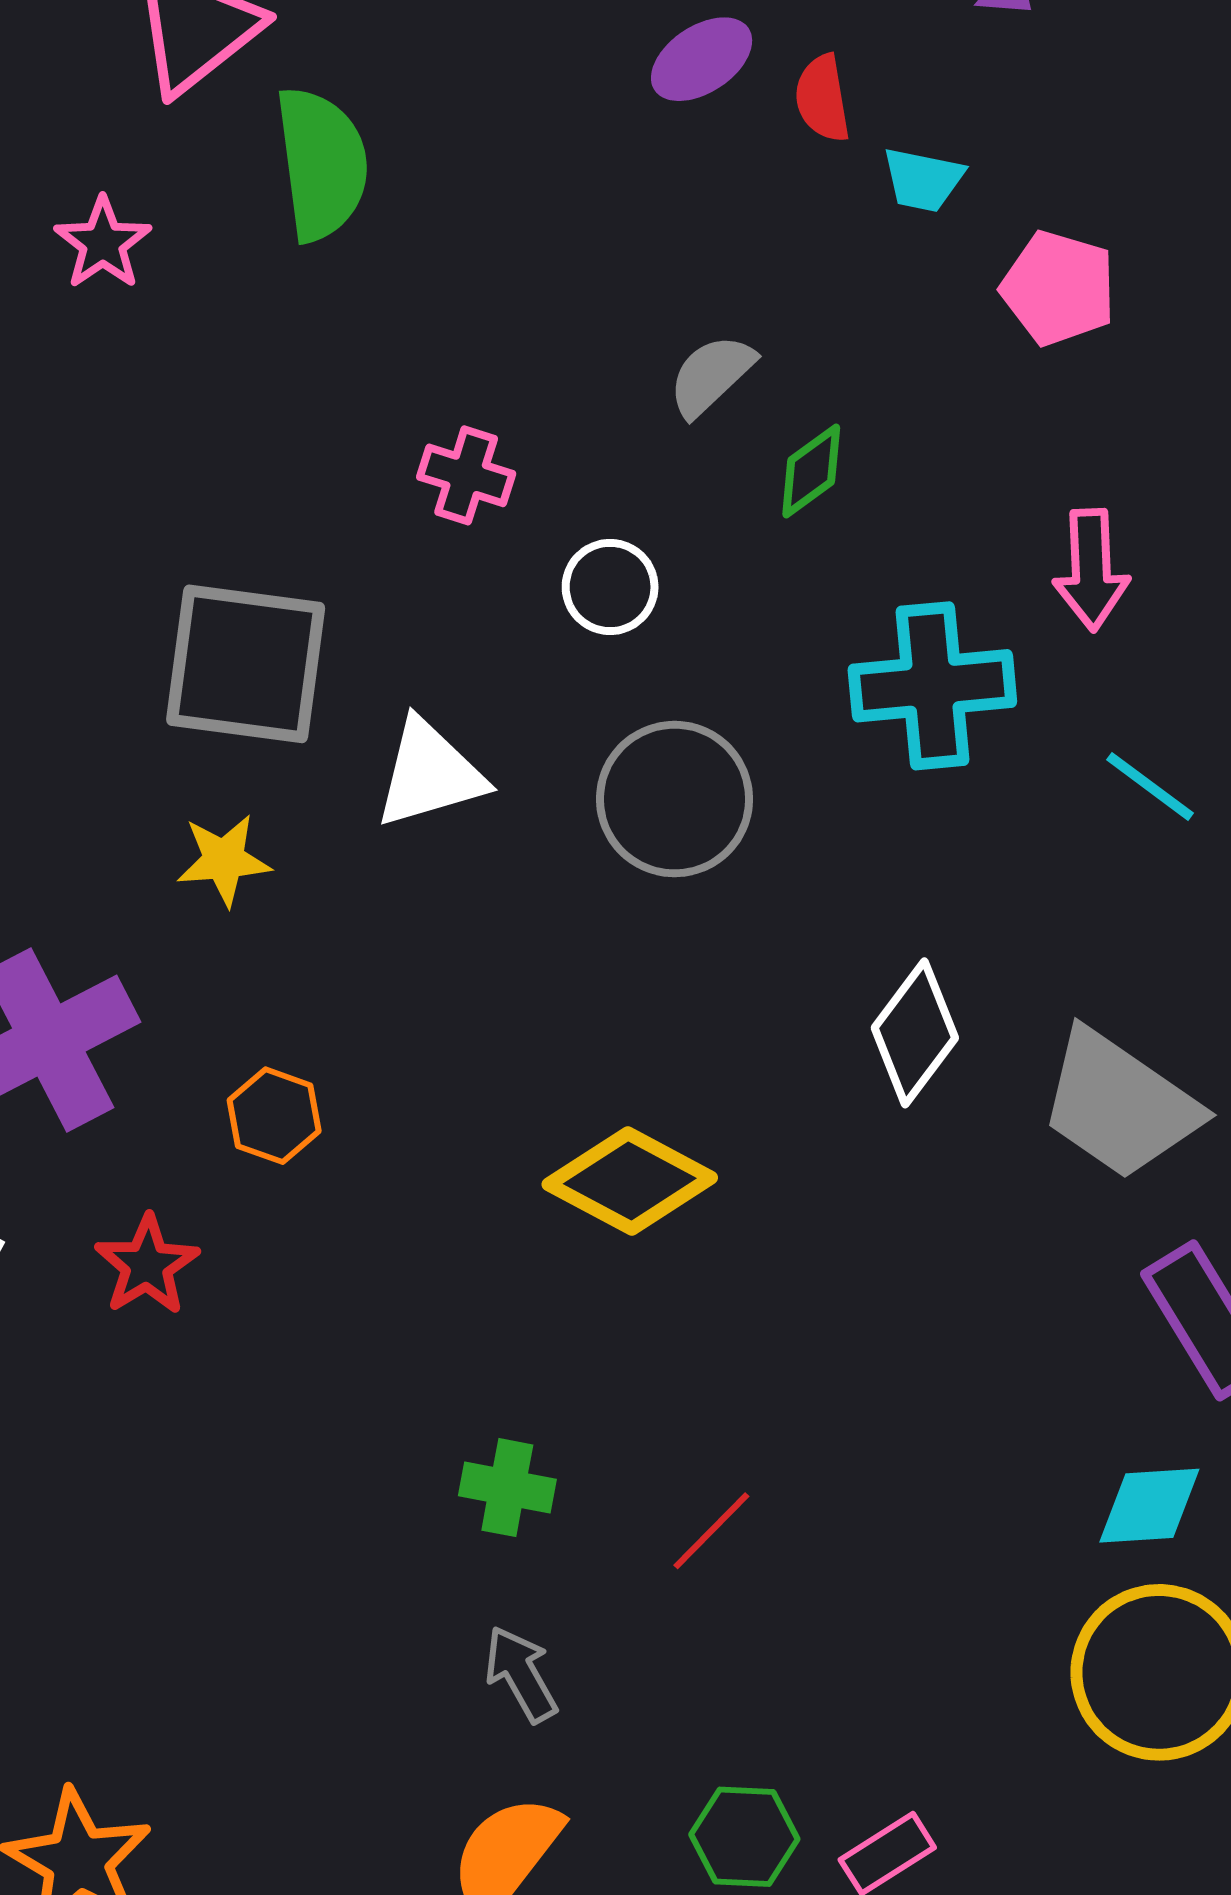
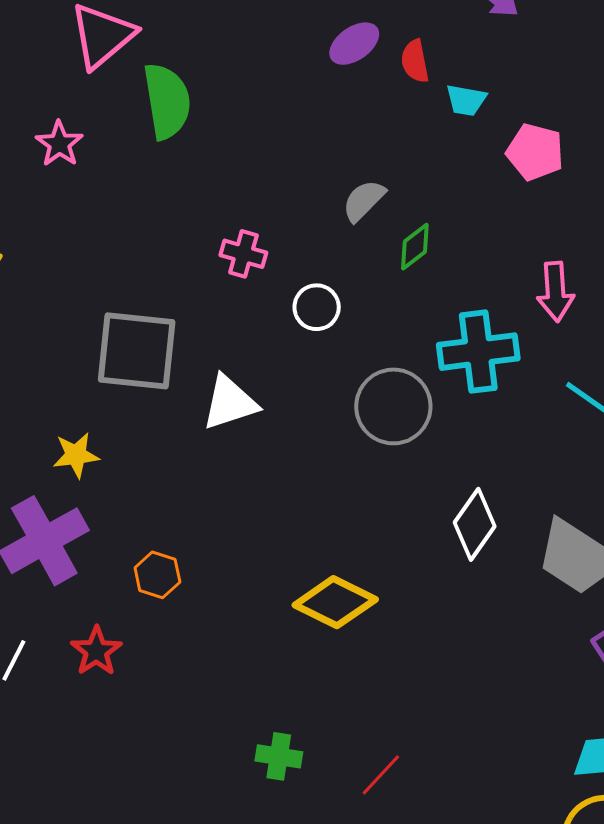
gray circle: (675, 799) -> (393, 406), moved
yellow star: (224, 860) -> (76, 455), moved

